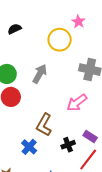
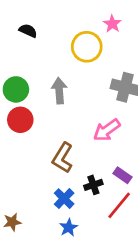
black semicircle: (15, 29) -> (28, 31), turned 48
gray arrow: (40, 74) -> (59, 91), turned -36
blue cross: (29, 147) -> (64, 199), moved

